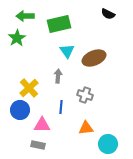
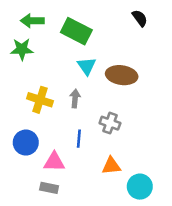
black semicircle: (108, 14) -> (140, 18), turned -152
green rectangle: (59, 24) -> (76, 31), turned 40
green star: (17, 38) -> (22, 49), turned 30
brown ellipse: (94, 58) -> (122, 75), turned 30
yellow cross: (29, 88) -> (40, 100), moved, turned -30

